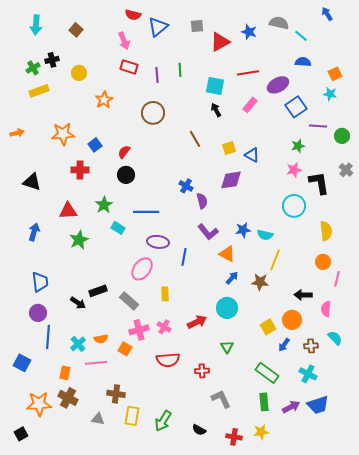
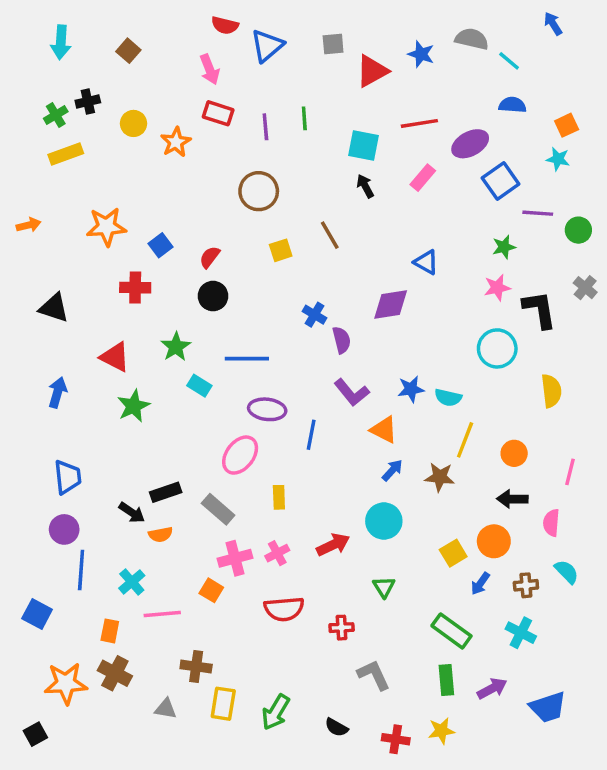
orange star: (104, 100) -> (176, 142), moved
yellow square: (229, 148) -> (281, 250), moved
red triangle: (68, 211) -> (115, 357), turned 30
orange circle: (323, 262) -> (514, 453), moved
pink cross: (164, 327) -> (277, 553), turned 32
orange semicircle: (101, 339) -> (161, 535), moved
blue trapezoid: (318, 405) -> (548, 707), moved

